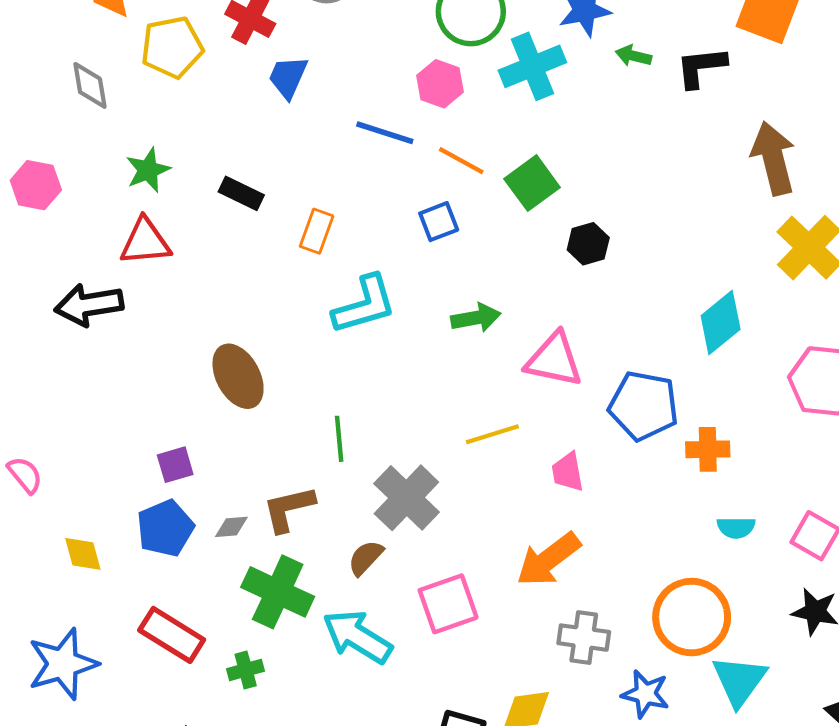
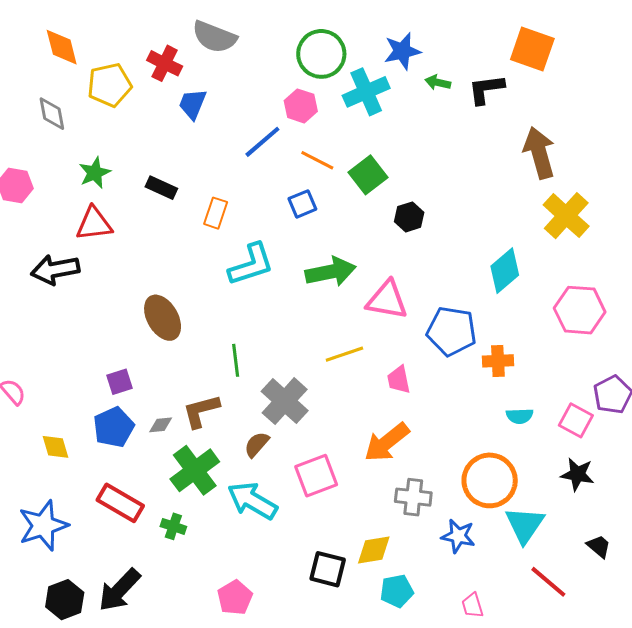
blue line: (385, 133) -> (262, 142), turned -57
green arrow: (476, 318) -> (331, 272), size x1.4
green cross: (278, 592) -> (195, 470), turned 30
green cross: (246, 670) -> (173, 526), turned 35

